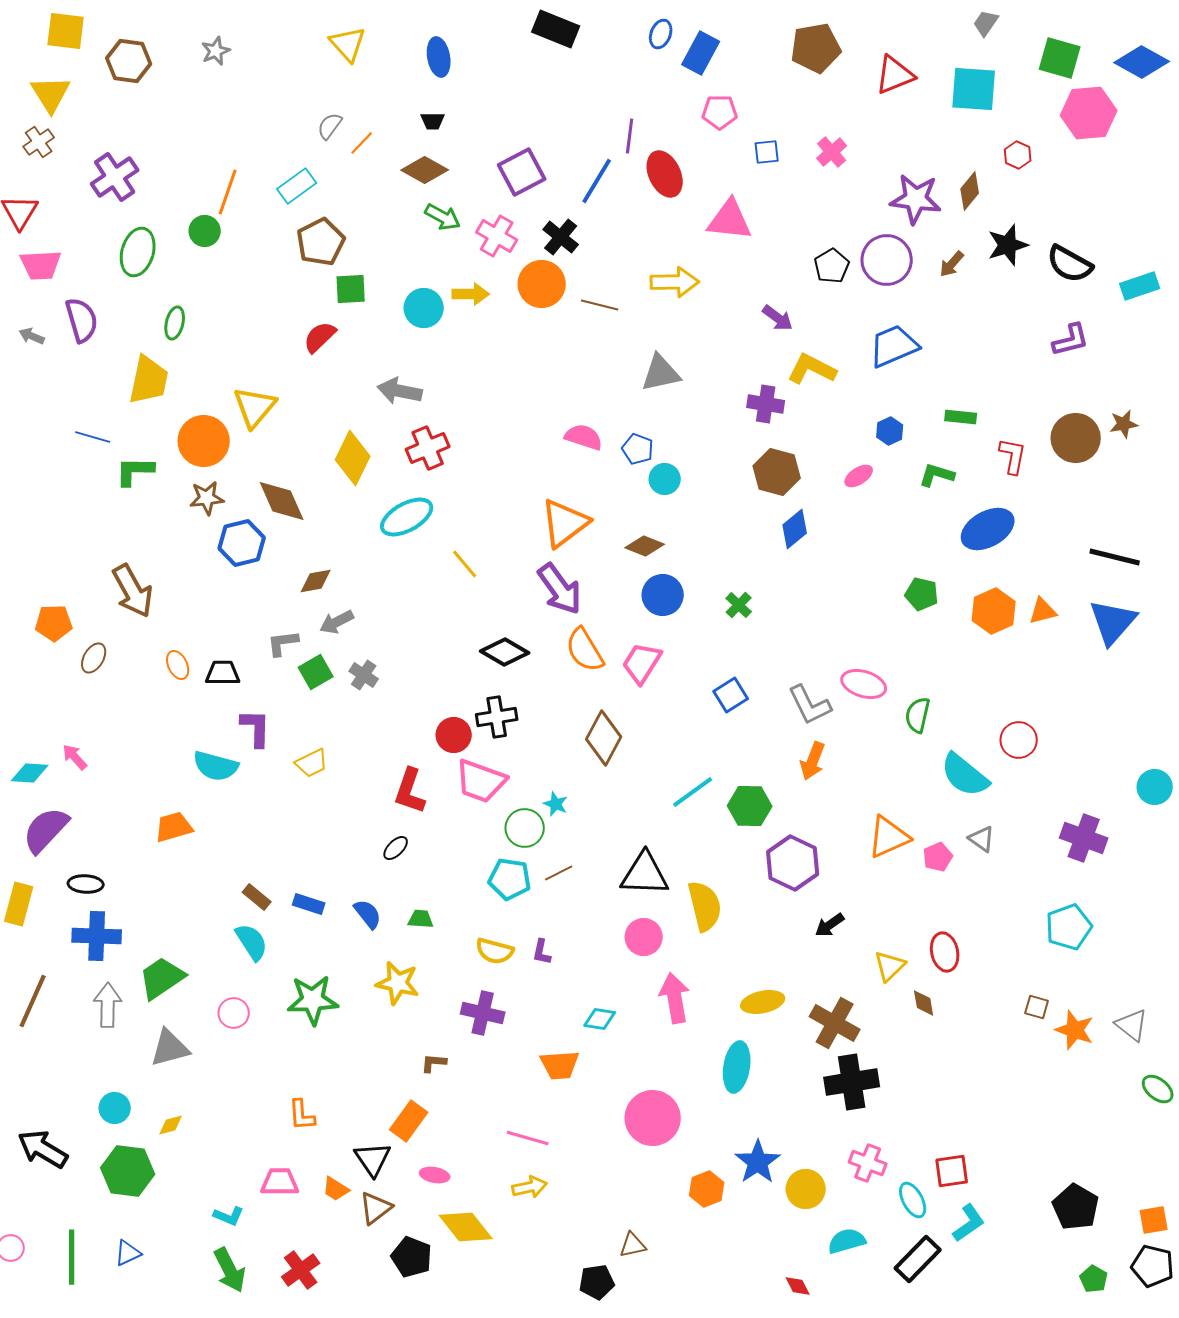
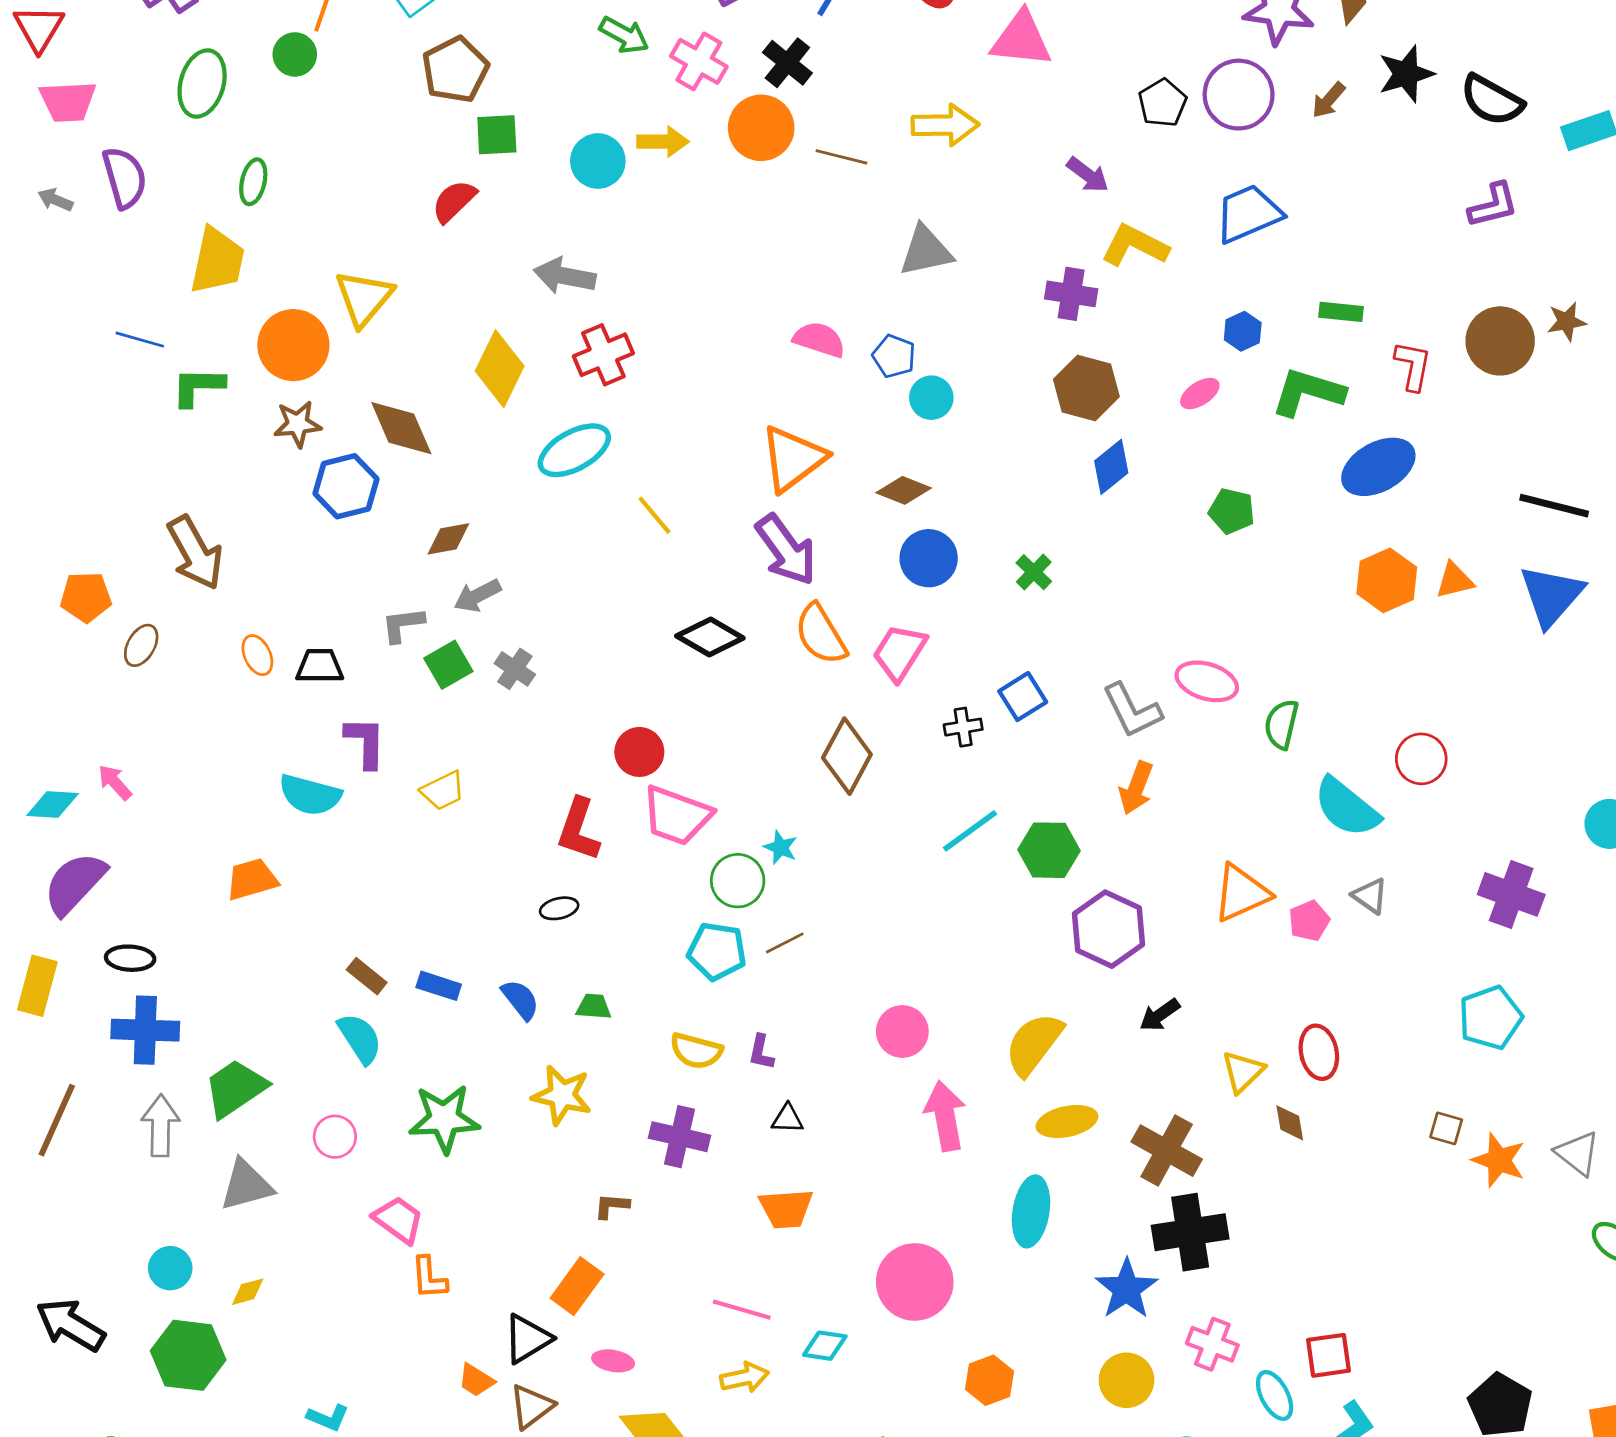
green L-shape: (937, 475) -> (1308, 392), size x1.5
green pentagon: (922, 594) -> (1232, 511), moved
black cross: (497, 717) -> (963, 727), moved, size x0.7
black ellipse: (396, 848) -> (559, 908), turned 32
black triangle: (645, 874) -> (787, 1119), moved, size x0.5
yellow semicircle: (705, 906) -> (1034, 1044), moved, turned -129
cyan diamond: (600, 1019) -> (825, 1346), moved
black triangle: (373, 1159) -> (527, 1339), turned 33
blue star: (758, 1162) -> (1126, 1289), moved
pink trapezoid: (280, 1182) -> (399, 1220), moved, turned 36

